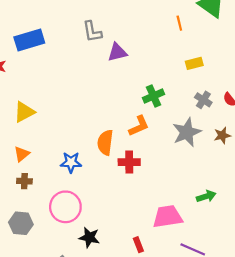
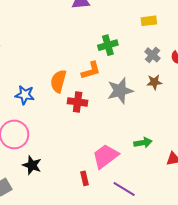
gray star: (187, 132) -> (120, 91), moved
brown star: (222, 135) -> (154, 82), moved
pink trapezoid: (168, 217) -> (105, 156), turned -36
red rectangle: (138, 245) -> (84, 178), moved

